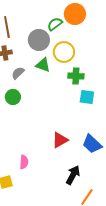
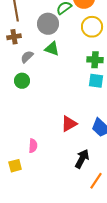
yellow circle: (64, 52) -> (92, 27), moved
green cross: (76, 76) -> (95, 60), moved

